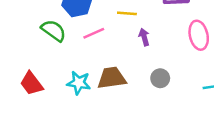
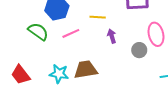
gray circle: (160, 78) -> (139, 50), moved

